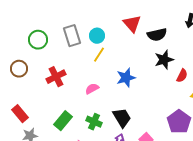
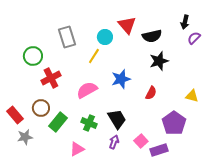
cyan circle: (97, 36) -> (105, 37), moved
green circle: (38, 40) -> (33, 56), moved
brown circle: (19, 69) -> (41, 108), moved
red semicircle: (182, 76) -> (151, 93), moved
pink semicircle: (92, 89) -> (87, 90), size x1.5

